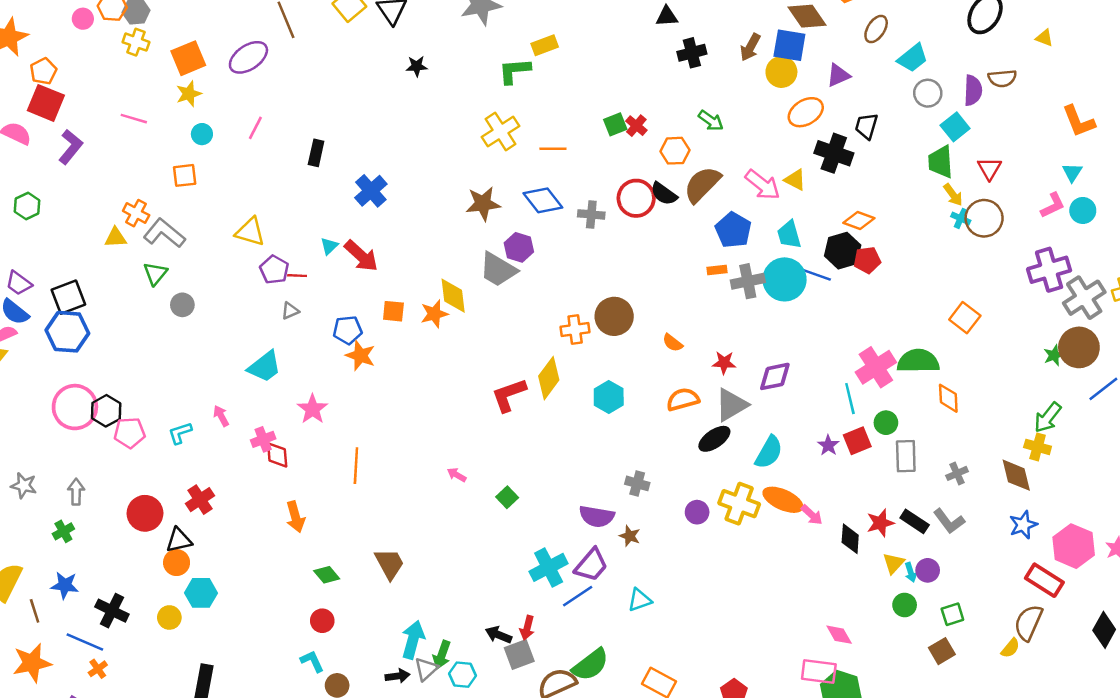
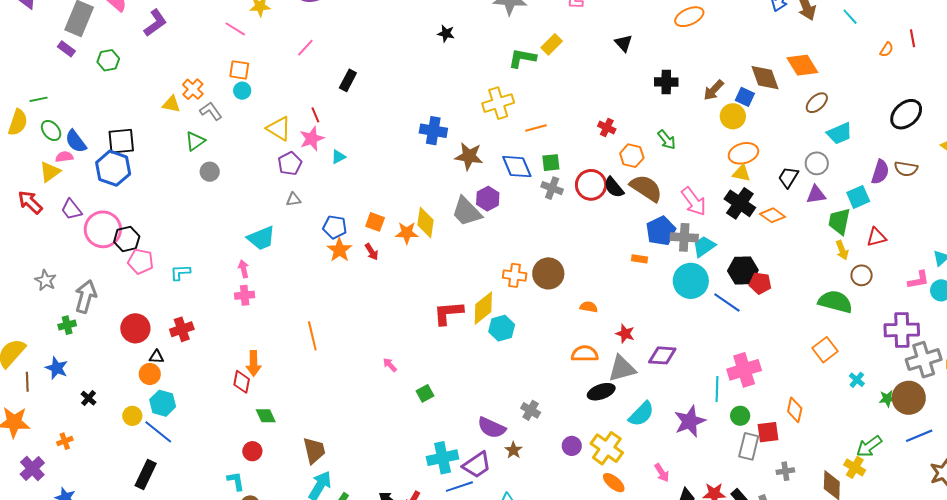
black triangle: (667, 16) -> (624, 43), moved, turned 36
yellow rectangle: (545, 45) -> (552, 44), turned -40
blue square: (789, 45) -> (745, 97), size x0.7
purple triangle: (838, 75) -> (816, 195), moved
gray circle: (928, 93) -> (817, 163), moved
pink line: (134, 119) -> (235, 29), moved
green square: (615, 124) -> (551, 163), moved
red cross: (636, 126) -> (607, 128), turned -30
cyan circle: (202, 134) -> (242, 91), moved
orange line: (553, 149) -> (536, 128), turned -30
black cross: (834, 153) -> (740, 203), moved
red triangle: (989, 168) -> (876, 237), turned 30
yellow triangle: (795, 180) -> (741, 173), moved, turned -30
brown semicircle: (702, 184) -> (646, 188), turned 64
blue cross: (371, 191) -> (433, 131), moved, turned 36
cyan cross: (961, 218) -> (857, 380), moved
brown circle: (984, 218) -> (862, 275), size x0.7
orange diamond: (859, 220) -> (772, 215), moved
gray L-shape: (164, 233) -> (211, 111), size x0.7
cyan trapezoid: (789, 235) -> (704, 246), turned 55
red arrow: (361, 256) -> (372, 252), moved, size x0.6
blue line: (813, 274) -> (727, 302), moved
red line: (297, 276) -> (315, 115), moved, turned 49
gray cross: (748, 281) -> (684, 237), moved
purple trapezoid: (19, 283) -> (71, 209), moved
orange semicircle: (673, 343) -> (589, 307), turned 138
green semicircle: (918, 361) -> (835, 302), moved
cyan hexagon: (609, 397) -> (502, 328), moved
pink star: (312, 409) -> (312, 139), moved
pink arrow: (221, 416) -> (244, 269), moved
red square: (857, 441) -> (768, 432), moved
purple star: (828, 445) -> (690, 421), size x1.8
red diamond: (277, 455) -> (242, 382), moved
orange line: (356, 466) -> (312, 336), turned -32
gray arrow: (76, 492) -> (86, 297), size x1.5
orange ellipse: (783, 500) -> (614, 483), moved, size x0.7
black triangle: (179, 540) -> (156, 357), size x0.7
brown trapezoid: (389, 564) -> (314, 450), moved
black cross: (112, 611) -> (88, 398), size x0.6
blue line: (85, 642) -> (158, 432), moved

